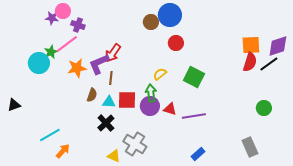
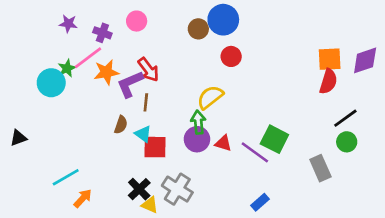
pink circle: (63, 11) -> (137, 21), moved
red arrow: (113, 53) -> (148, 70), turned -72
black line: (269, 64) -> (345, 118), moved
orange star: (77, 68) -> (106, 72), moved
yellow semicircle: (160, 74) -> (210, 97), size x1.5
green square: (194, 77) -> (274, 139), moved
red square: (127, 100) -> (155, 147), moved
cyan triangle: (109, 102) -> (143, 134), turned 32
purple line: (194, 116) -> (255, 152), turned 45
black cross: (106, 123) -> (139, 189), moved
gray rectangle: (250, 147) -> (320, 168), moved

